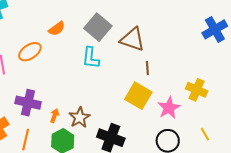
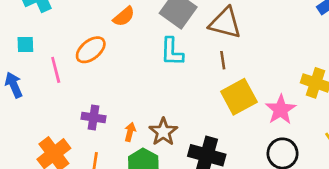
brown line: (147, 68) -> (223, 60), moved
yellow square: (138, 96) -> (239, 97), turned 36
purple cross: (28, 103) -> (94, 117), size x0.7

